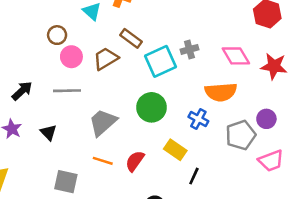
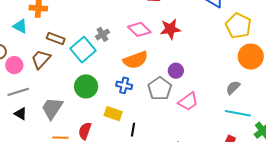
black triangle: (48, 132) -> (21, 114), moved

